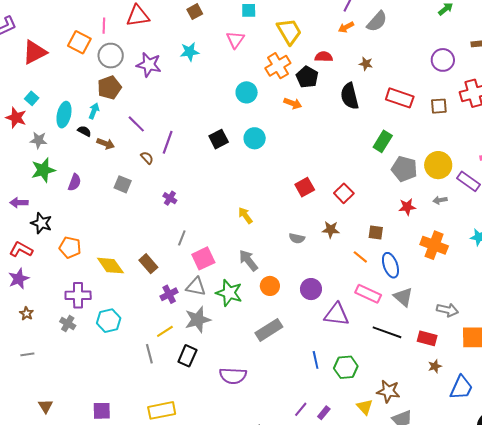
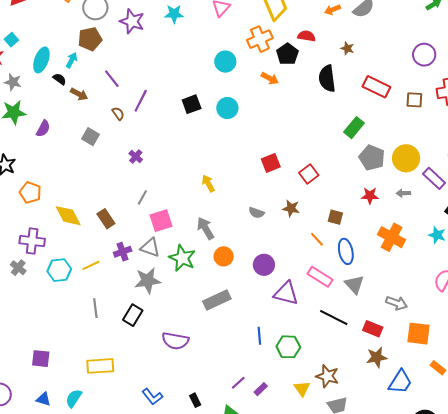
yellow line: (165, 331) -> (91, 265), moved
brown star: (435, 366) -> (377, 357), size x1.5

